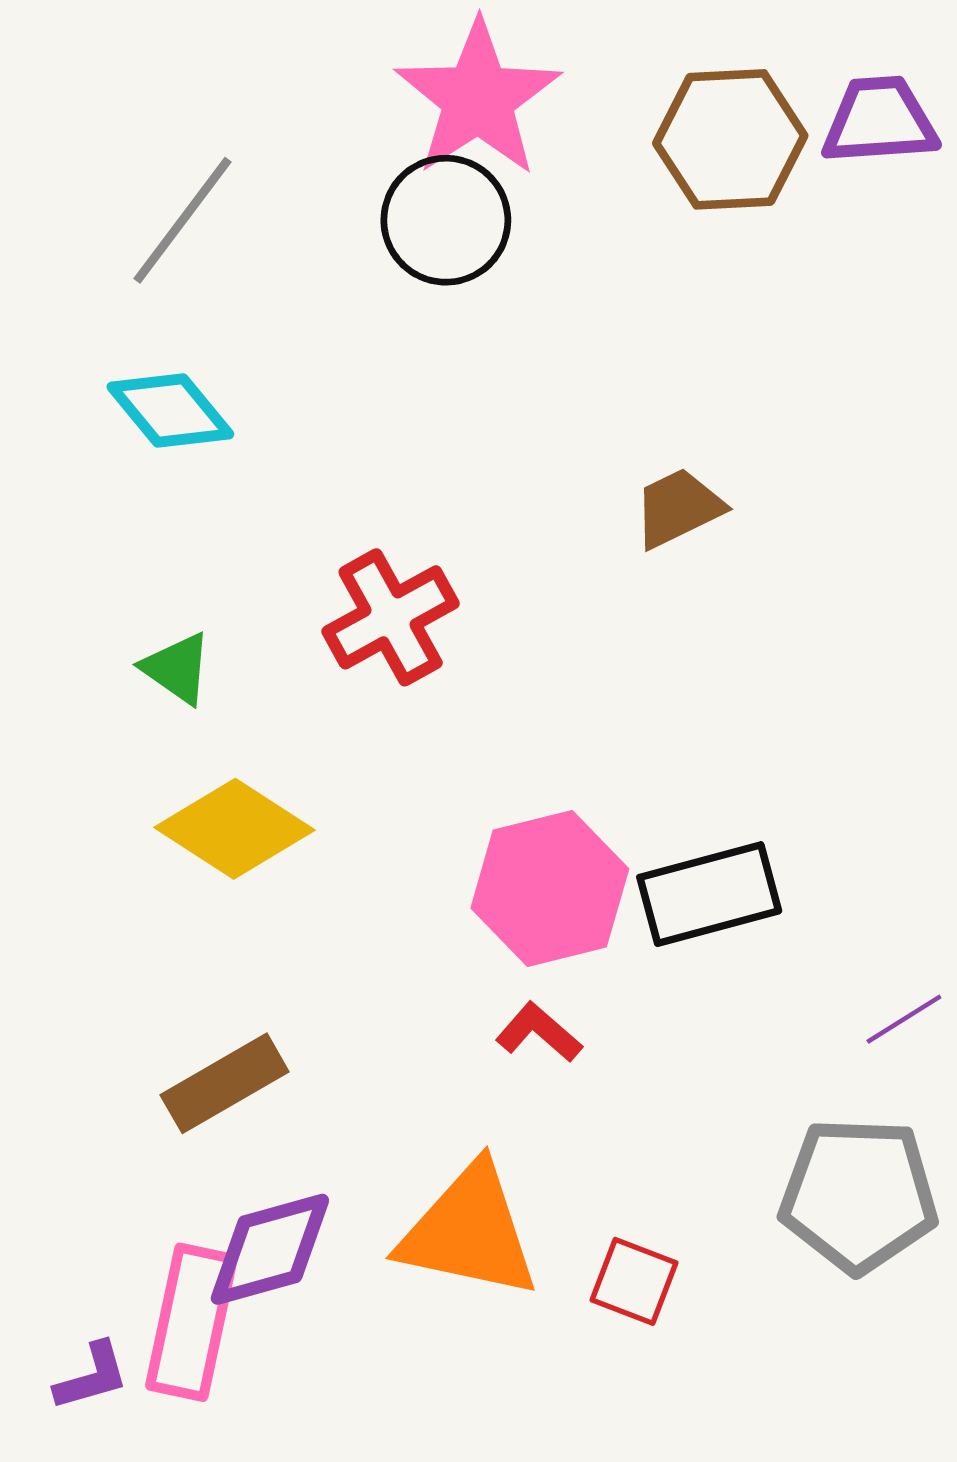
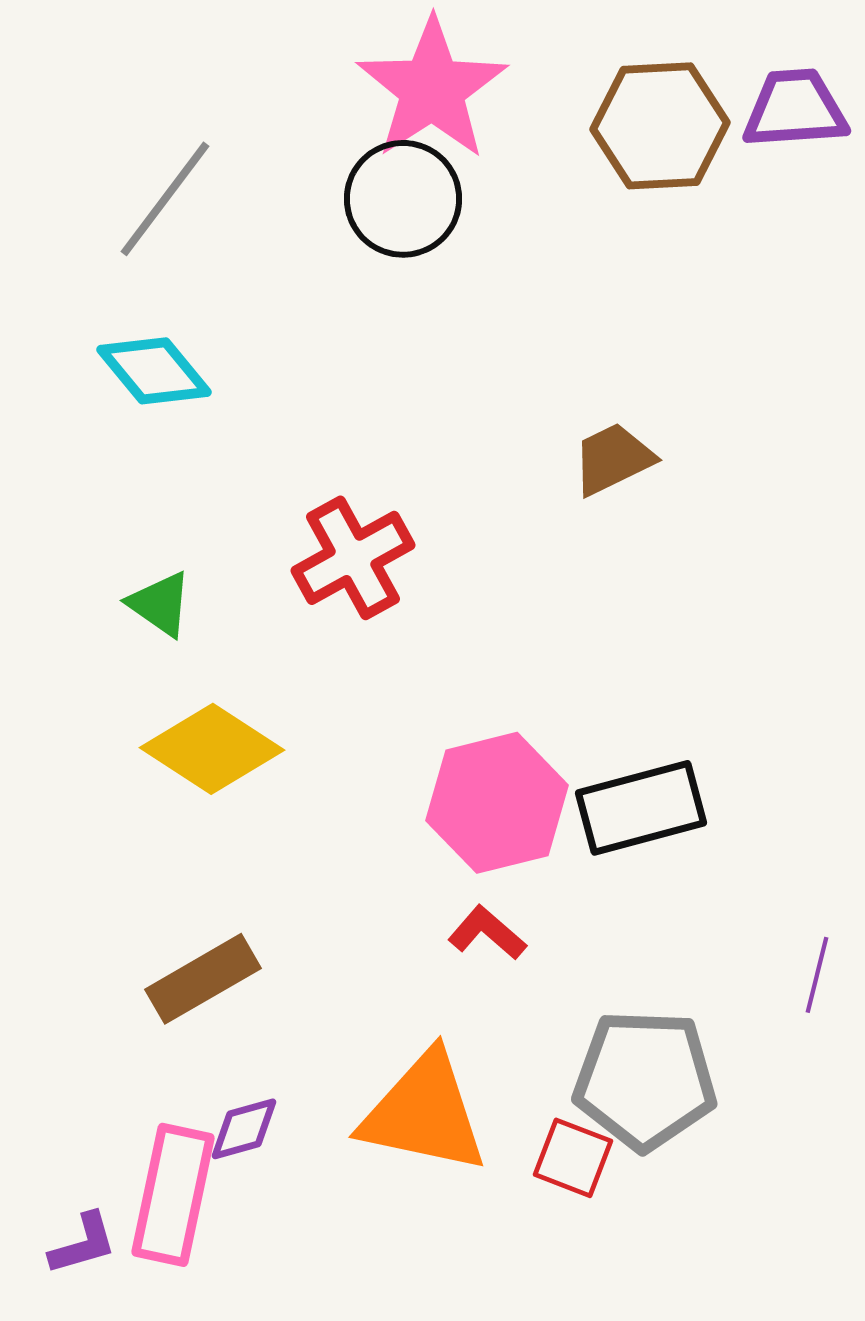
purple line: (904, 1019) -> (817, 975), moved, turned -44
gray pentagon: (859, 1195) -> (645, 1080), moved
purple diamond: (270, 1249) -> (244, 1129), size x0.6

